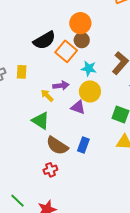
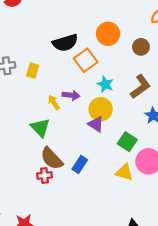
brown circle: (82, 40) -> (141, 47), moved
purple triangle: (78, 107) -> (96, 124), moved
red cross: (50, 170) -> (44, 175), moved

